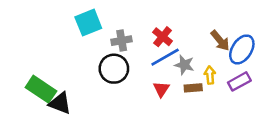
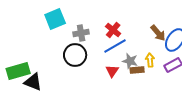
gray star: (184, 65) -> (130, 61), moved
green rectangle: (41, 89) -> (18, 71), turned -50

